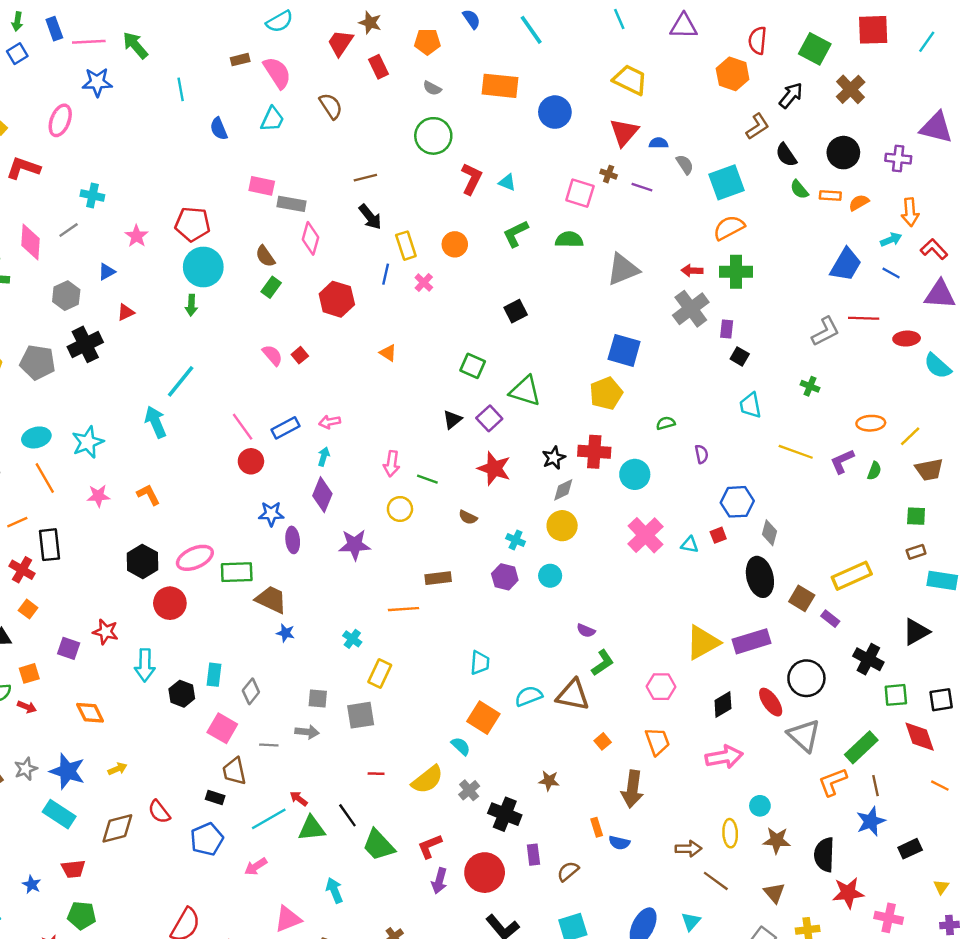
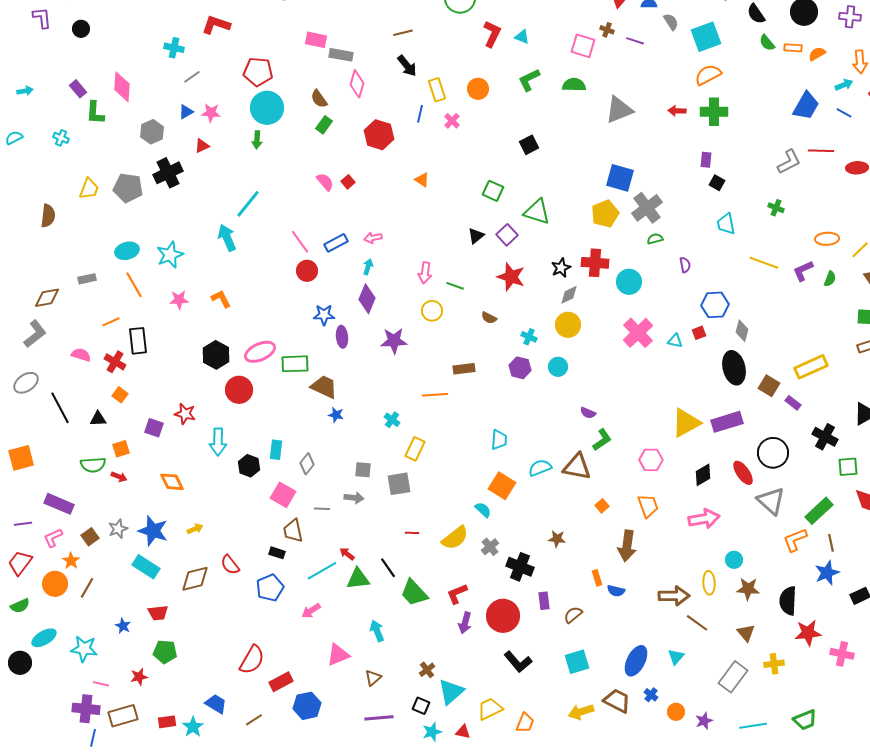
red L-shape: (23, 168) -> (216, 25), moved
gray line: (69, 230) -> (192, 77), moved
pink star: (137, 236) -> (211, 113), moved, turned -30
gray cross: (691, 309) -> (647, 208), moved
brown arrow: (688, 849) -> (674, 596), size x1.4

